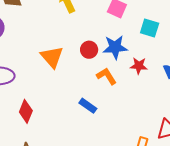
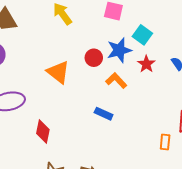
cyan square: (150, 28) -> (142, 35), moved, turned 30
red star: (139, 66) -> (146, 64), turned -30

